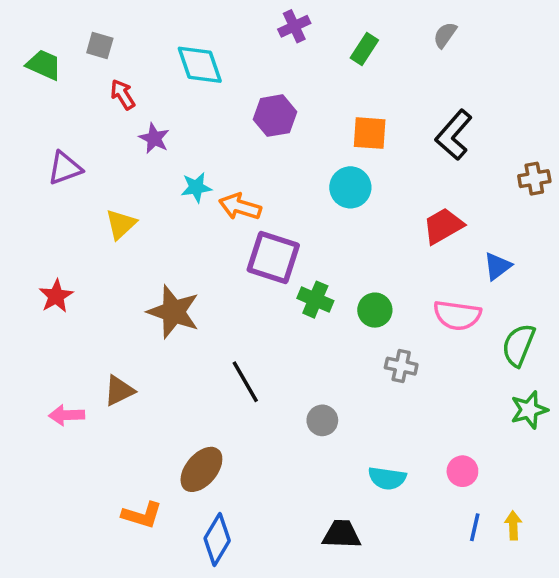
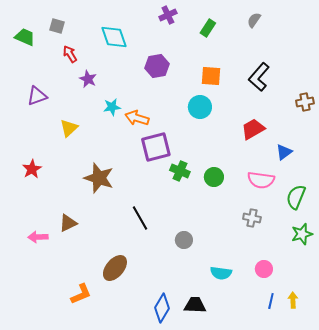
purple square: (273, 257) -> (156, 147), turned -32
gray cross: (401, 366) -> (252, 218), moved
orange L-shape: (142, 515) -> (81, 294), turned -40
blue diamond: (217, 540) -> (162, 308), moved

